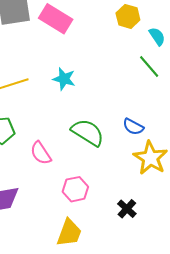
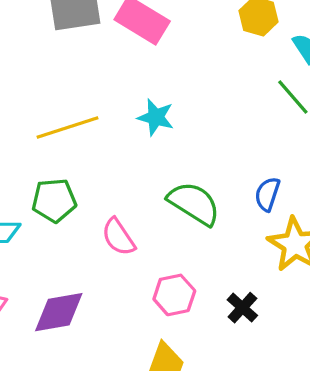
blue semicircle: (133, 127) -> (267, 194), turned 80
black cross: (127, 209) -> (242, 308), moved

